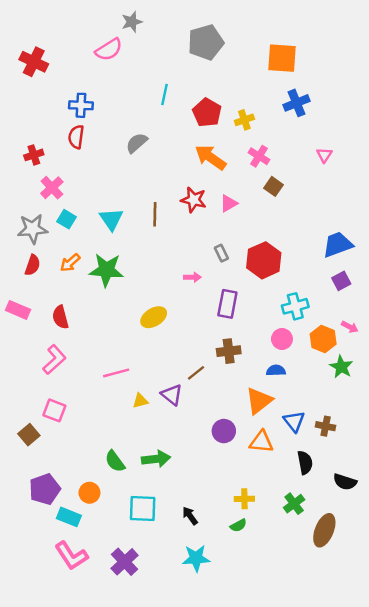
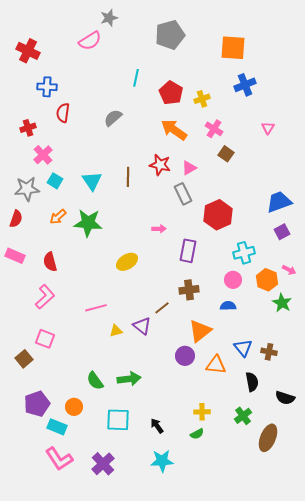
blue cross: (81, 105) -> (47, 87), moved
gray rectangle: (221, 253) -> (183, 194), moved, size x1.5
red semicircle: (33, 265) -> (16, 219), moved
orange triangle: (259, 401) -> (200, 331), moved

